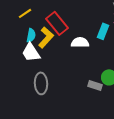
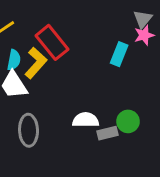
white semicircle: (80, 42) -> (86, 120), moved
gray rectangle: (95, 85) -> (108, 133), turned -32

